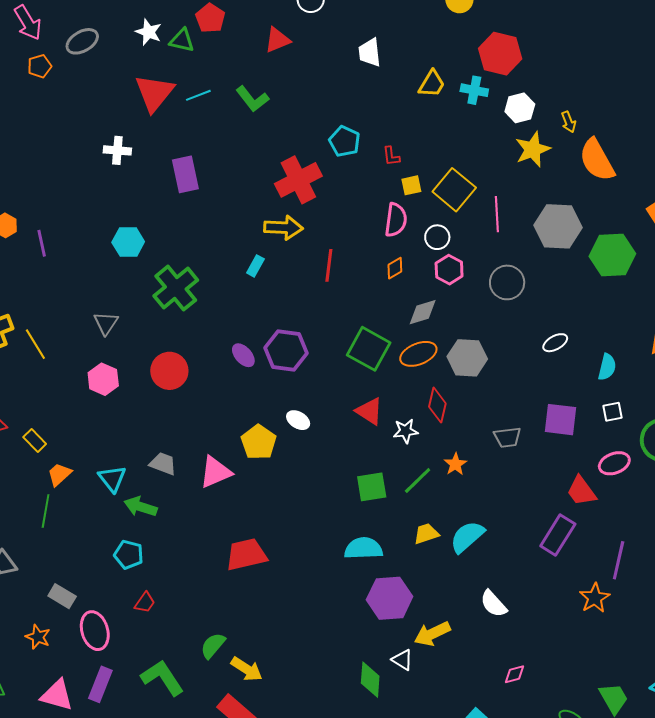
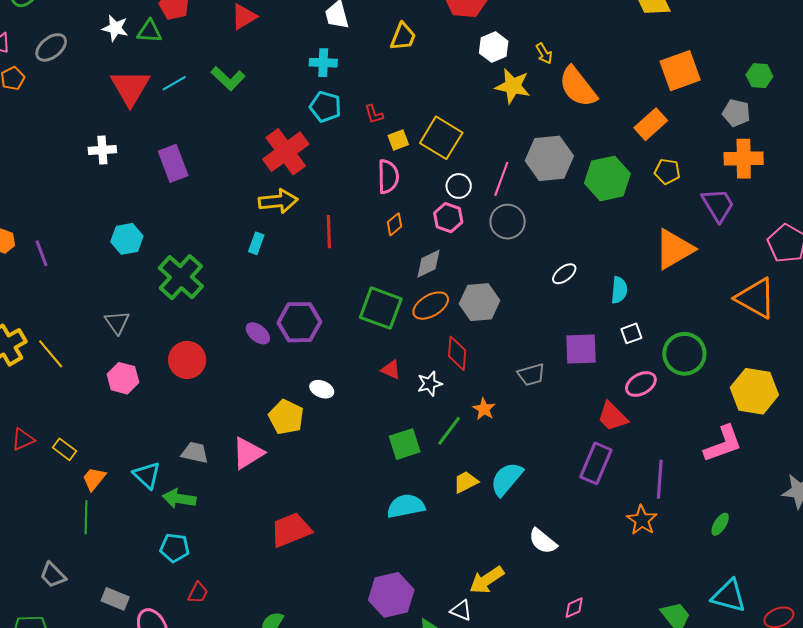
cyan cross: (474, 90) -> (323, 63), moved
yellow star: (533, 149) -> (513, 86), turned -30
pink line: (497, 214) -> (501, 179), moved, turned 32
white circle: (437, 237) -> (459, 186), moved
red triangle: (369, 411) -> (391, 370), size x0.7
purple hexagon: (390, 598) -> (391, 595), moved

